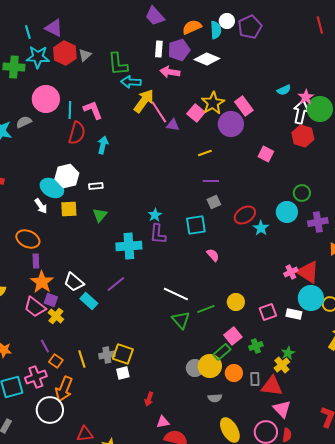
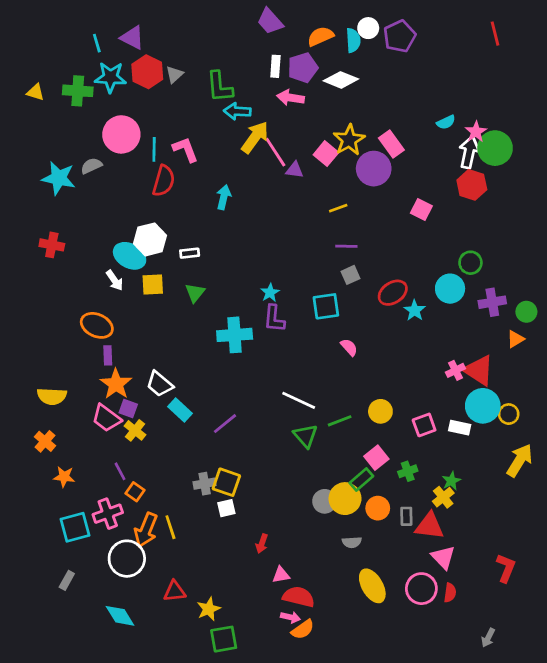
cyan arrow: (103, 145) -> (224, 197), moved
purple line: (116, 284) -> (225, 424), moved
yellow line: (82, 359) -> (170, 527), moved

